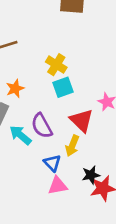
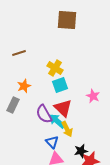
red triangle: (82, 120) -> (63, 108), moved
cyan arrow: (20, 135) -> (57, 121), moved
yellow arrow: (72, 146) -> (67, 129), turned -49

